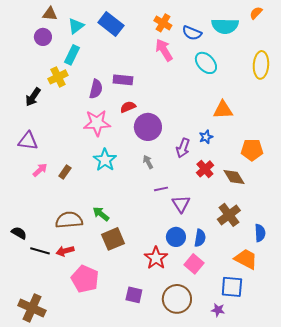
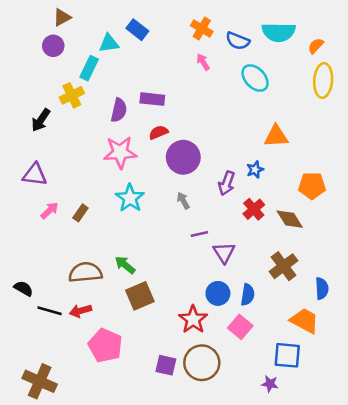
orange semicircle: (256, 13) -> (316, 46), moved
brown triangle: (50, 14) -> (62, 17), turned -35
blue rectangle: (111, 24) -> (137, 30), size x0.7
cyan triangle: (76, 26) -> (109, 43), moved, turned 30
pink arrow: (164, 50) -> (203, 62), size x0.6
brown circle: (177, 299) -> (202, 363), moved

